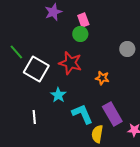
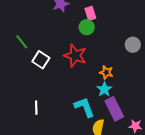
white square: (36, 69) -> (41, 60), size x0.7
cyan star: (58, 95) -> (104, 89), moved

